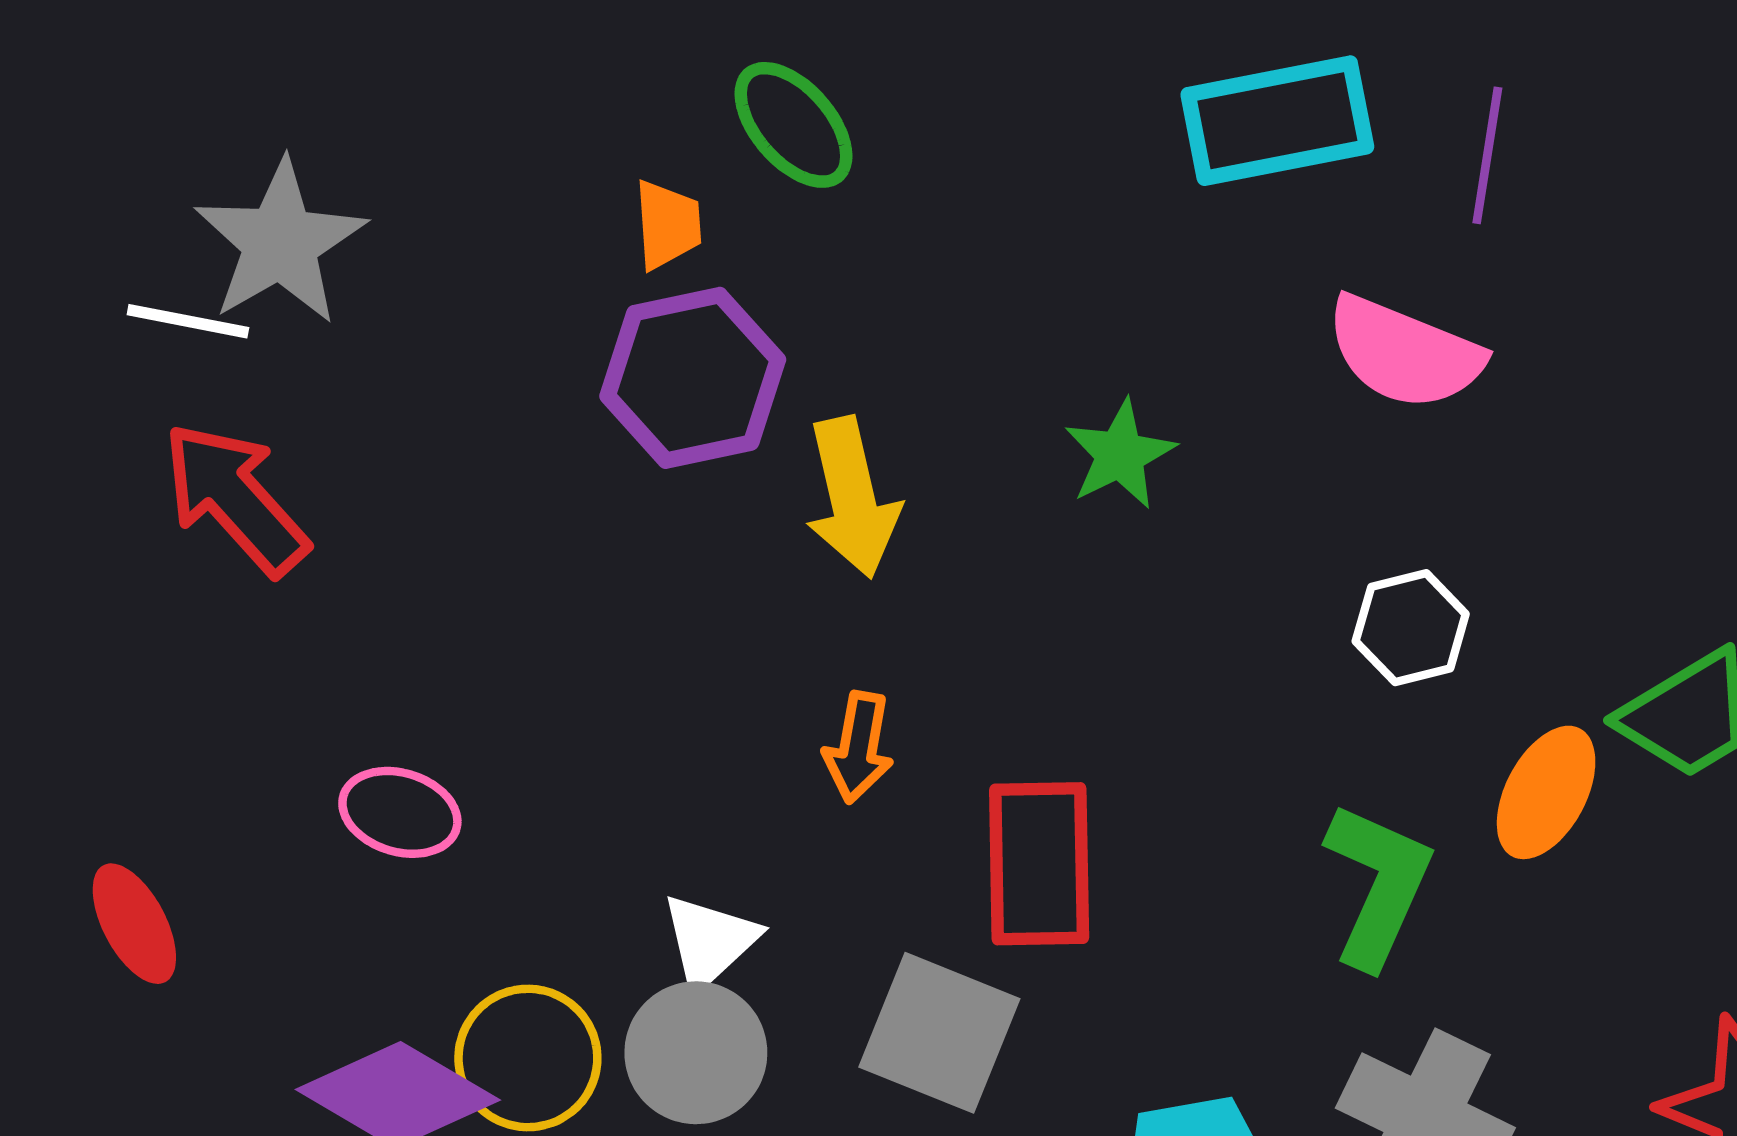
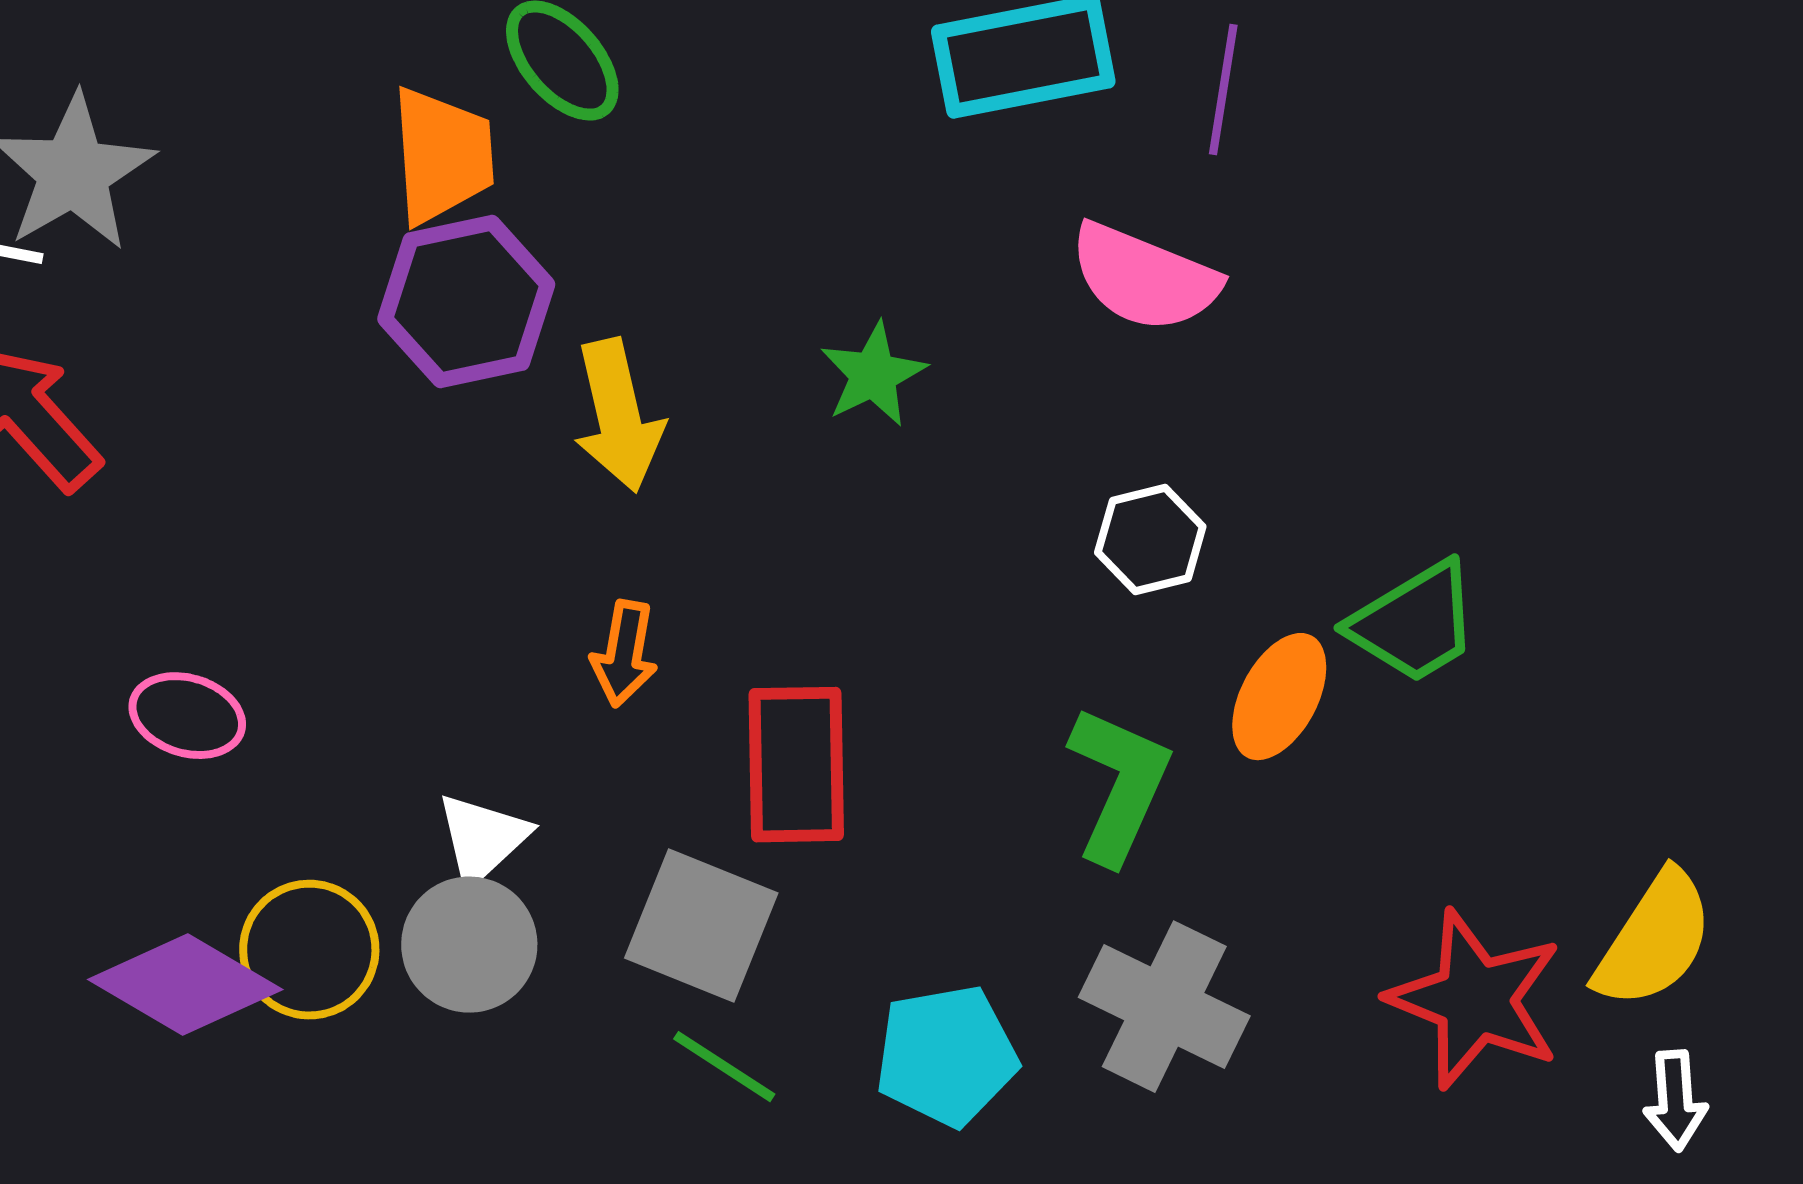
orange trapezoid: (668, 225) -> (442, 156), size x1.6

